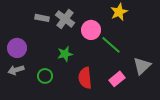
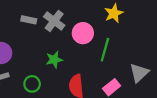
green line: (111, 45) -> (105, 50), turned 65

